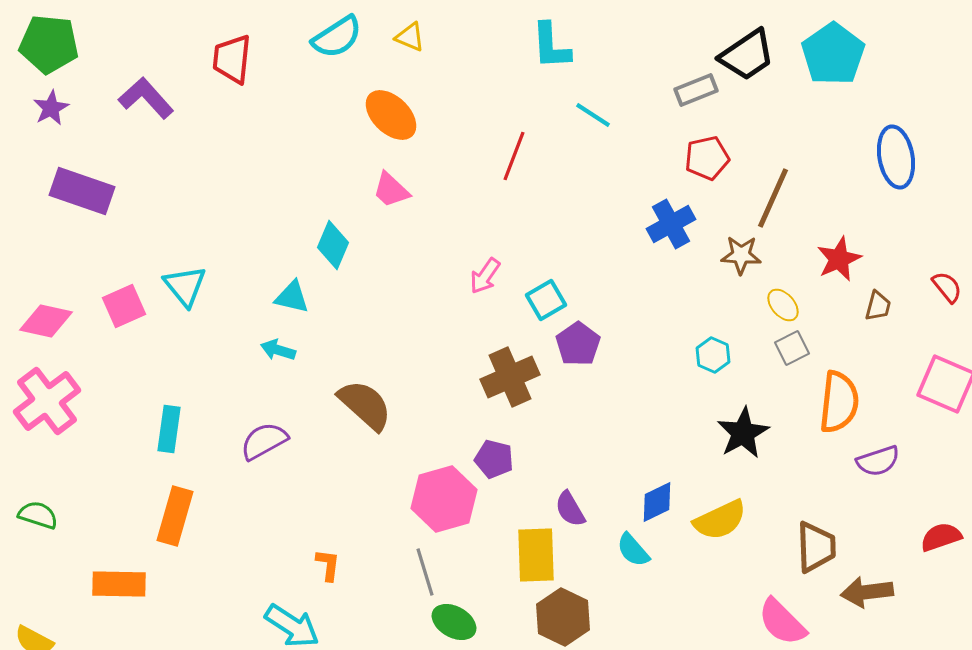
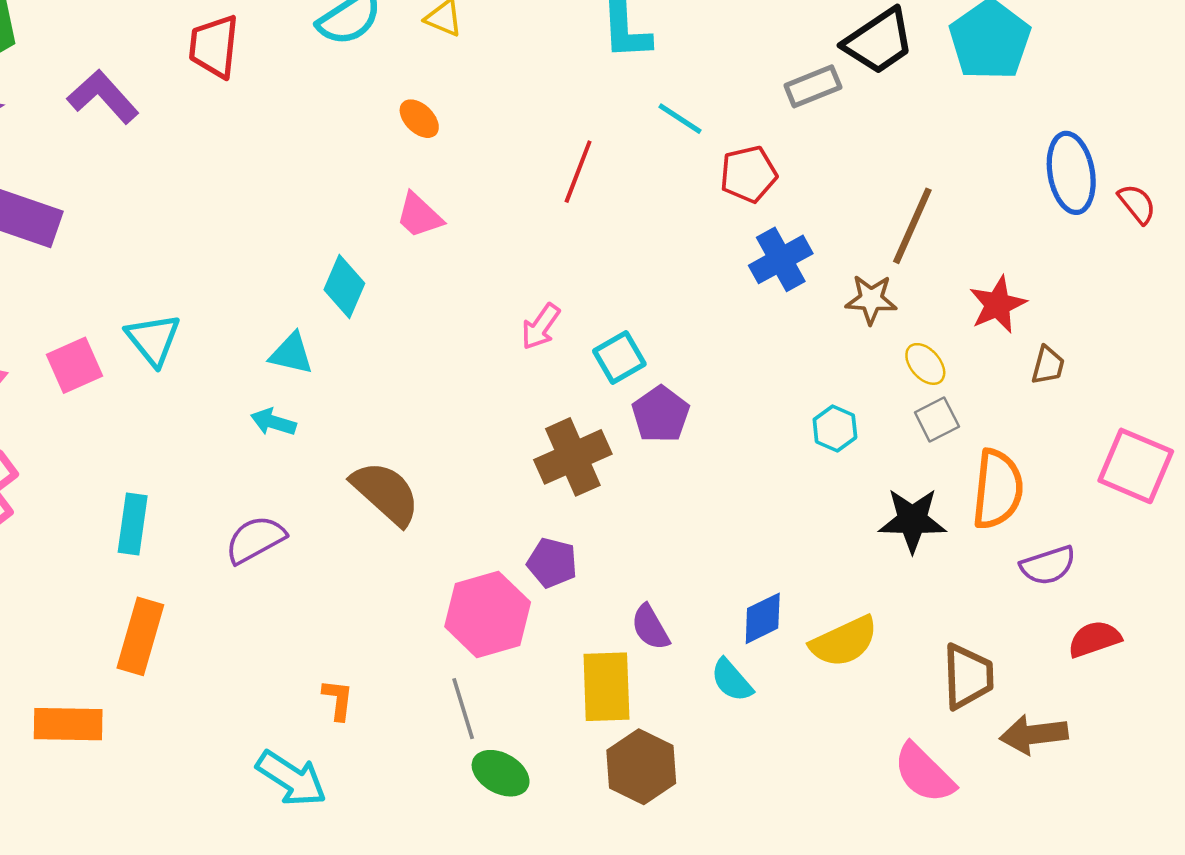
orange ellipse: (391, 115) -> (419, 119), size x0.6
red pentagon: (707, 158) -> (748, 174), moved
red semicircle: (947, 287) -> (1137, 204), moved
black star: (743, 433) -> (912, 520), moved, turned 30
red semicircle: (941, 537) -> (1094, 639), moved

